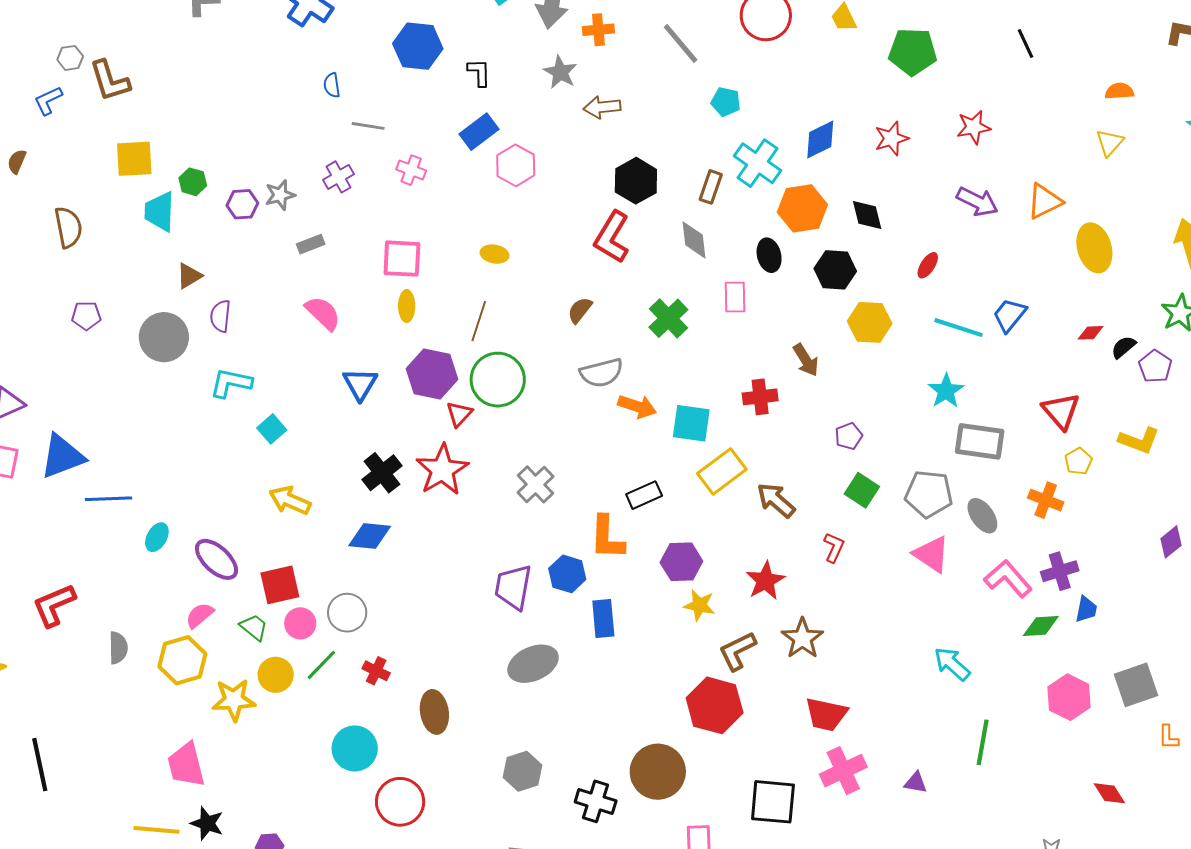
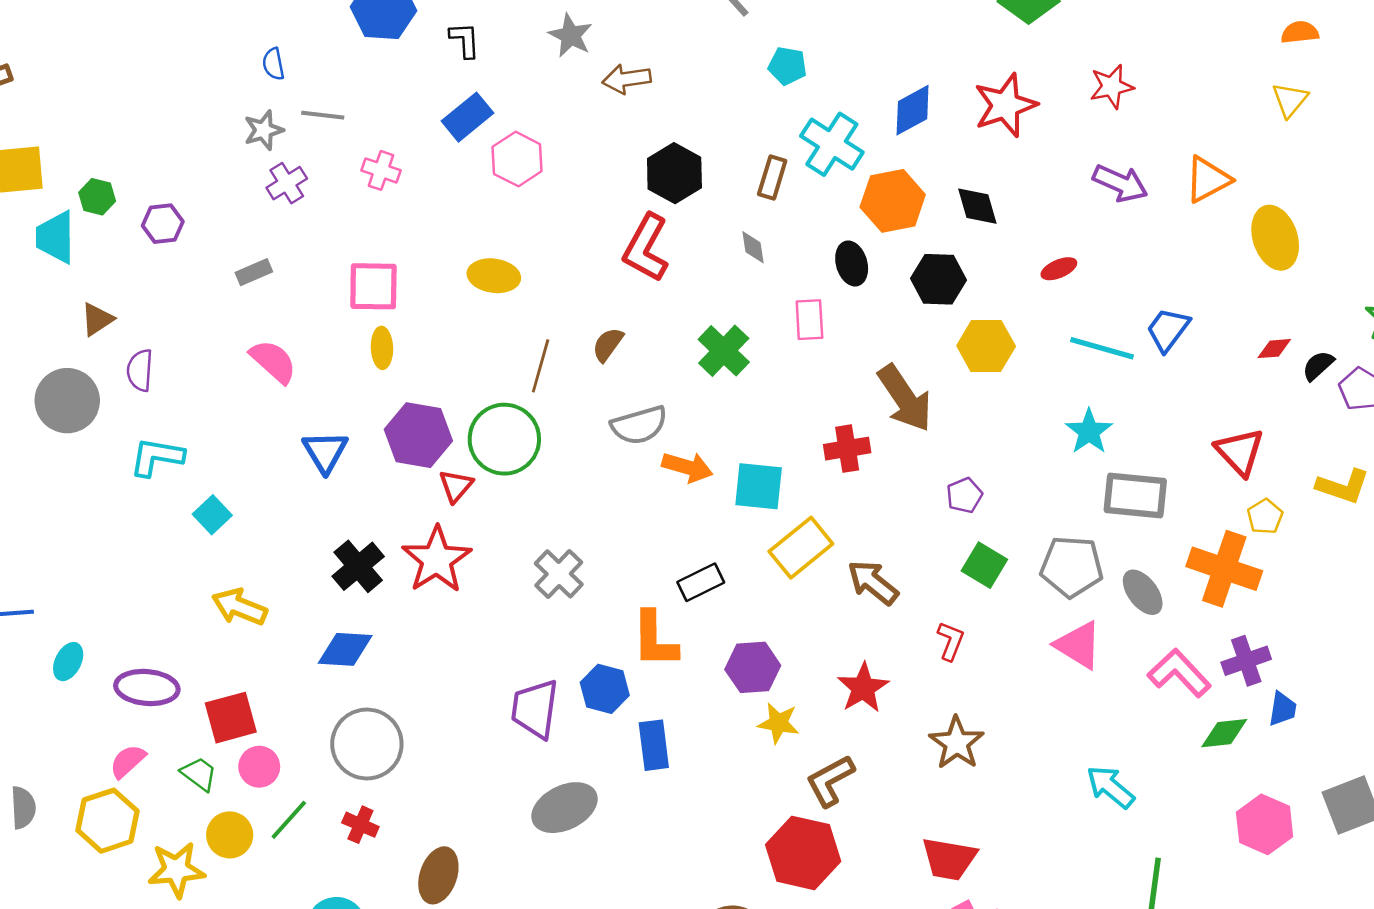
red star: (892, 138) -> (1005, 105), size x1.4
gray star: (280, 195) -> (264, 130), moved
gray diamond: (694, 240) -> (753, 247), size x0.7
yellow ellipse: (494, 254) -> (494, 276), size x1.4
red ellipse: (928, 265) -> (1059, 269), turned 36
brown line: (479, 321) -> (541, 366), moved
brown arrow: (806, 360) -> (905, 398), size x1.6
orange cross: (1046, 500) -> (1224, 569), size x1.6
purple ellipse: (217, 559) -> (147, 688), turned -36
gray circle: (347, 613) -> (367, 744), moved, size x1.4
brown star: (802, 638) -> (957, 743), moved
brown ellipse: (434, 712) -> (438, 875), turned 30

